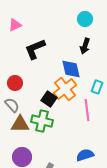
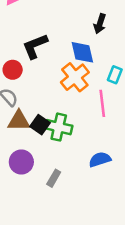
black L-shape: (35, 49) -> (35, 46), moved
black square: (49, 99) -> (40, 125), moved
green cross: (42, 121) -> (59, 127), moved

